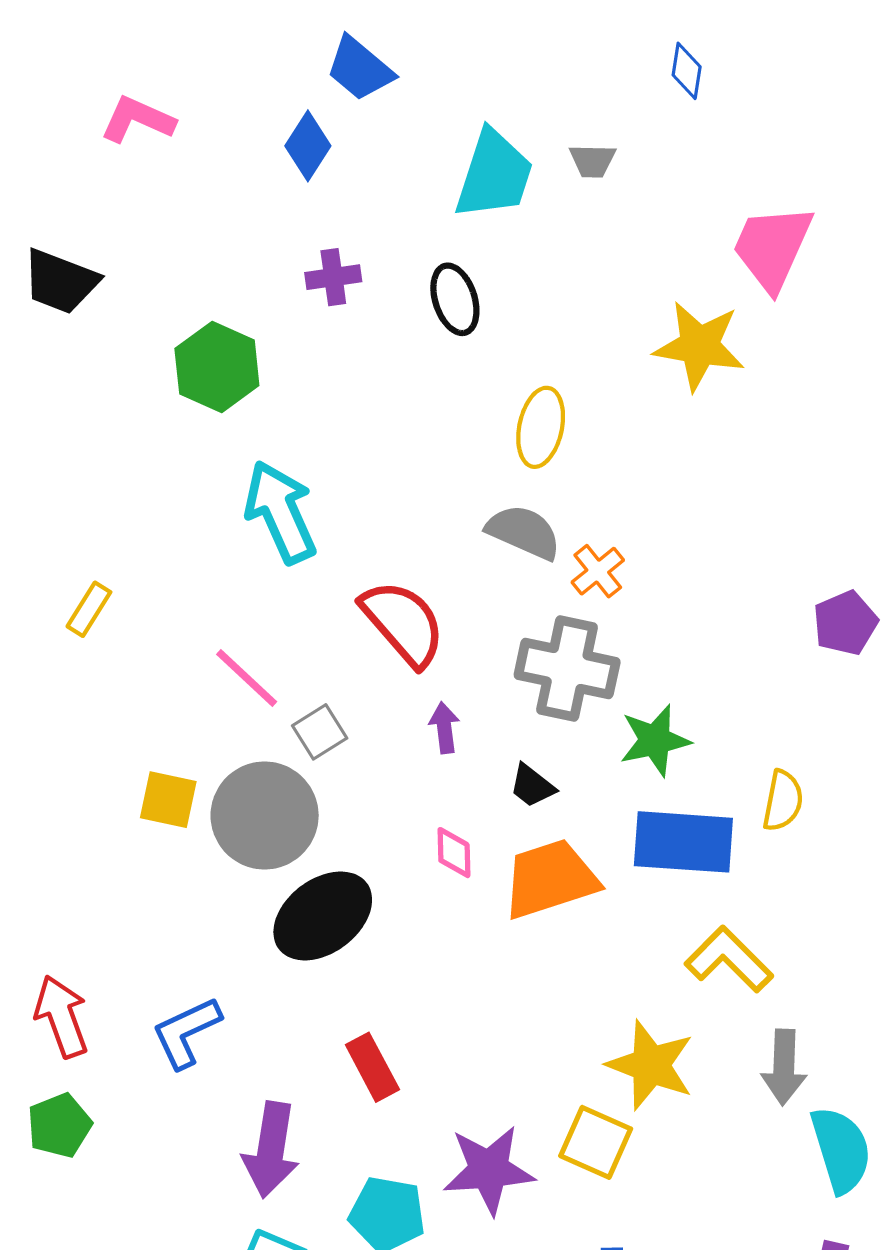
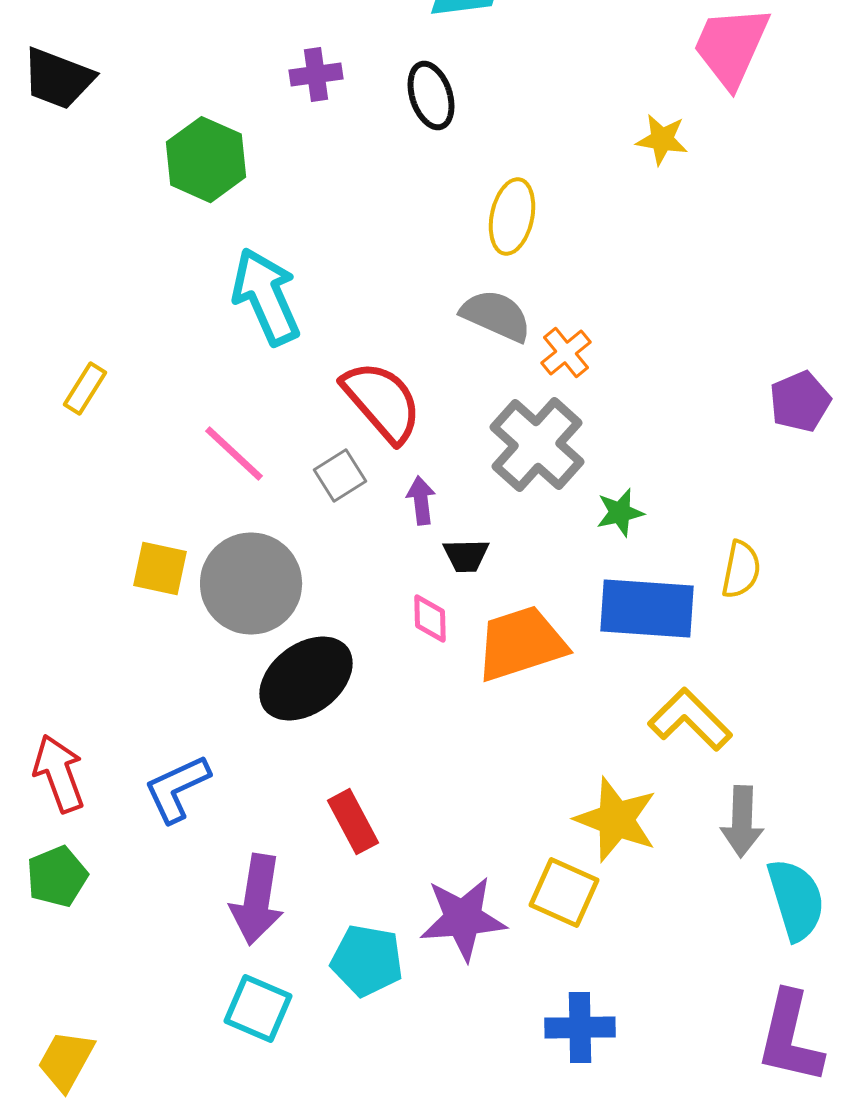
yellow star: (699, 346) -> (662, 140), size x0.6
gray cross: (567, 668) -> (537, 445), turned 30
gray square: (320, 732) -> (340, 476), moved
green star: (655, 740) -> (620, 513), size x0.7
black trapezoid: (532, 786) -> (466, 556), moved, turned -39

